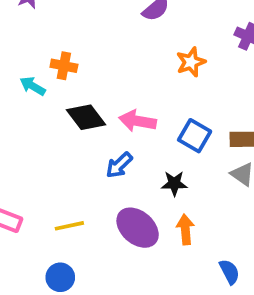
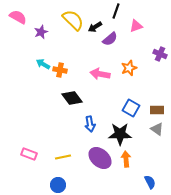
cyan arrow: (33, 86) -> (43, 64), moved
pink arrow: (138, 121) -> (100, 74), moved
blue arrow: (119, 165) -> (90, 124), turned -56
black star: (174, 183) -> (120, 134), size x1.6

